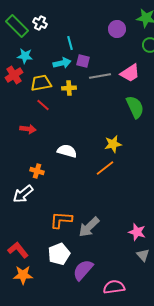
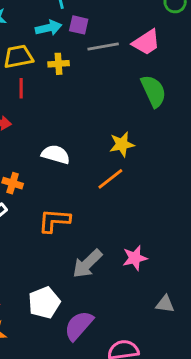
red line: (43, 105) -> (21, 88), turned 48
orange L-shape: (61, 220) -> (54, 221), moved
pink star: (137, 232) -> (135, 258), moved, turned -30
gray triangle: (143, 255) -> (165, 304), turned -40

